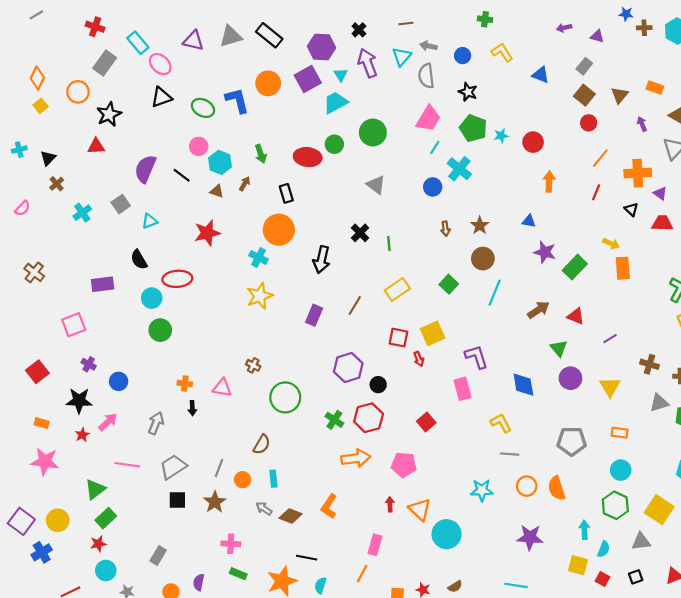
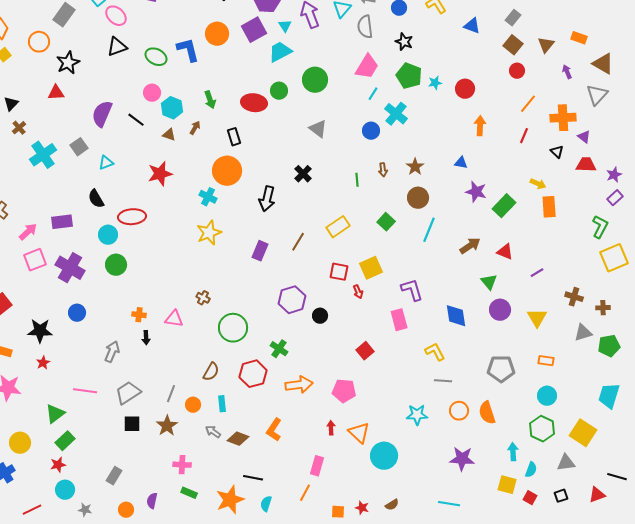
cyan cross: (82, 213) -> (43, 155), size x1.5
green line: (389, 244) -> (357, 180), moved
purple cross: (89, 364) -> (70, 268), moved, size x2.0
red hexagon: (369, 418) -> (253, 374), moved
pink arrow: (108, 422) -> (28, 232), moved

